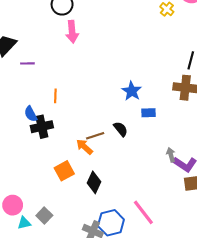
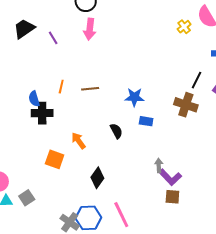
purple line: (27, 63) -> (53, 38), moved, turned 48
blue star: (132, 91) -> (134, 97), turned 30
brown line: (95, 136) -> (90, 89), moved
orange square: (64, 171) -> (55, 159), turned 36
black diamond: (94, 182) -> (97, 178), moved

